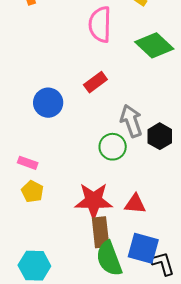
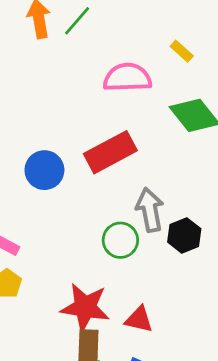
pink semicircle: (100, 24) -> (127, 78), turned 78
red rectangle: (95, 82) -> (110, 152), size x1.6

